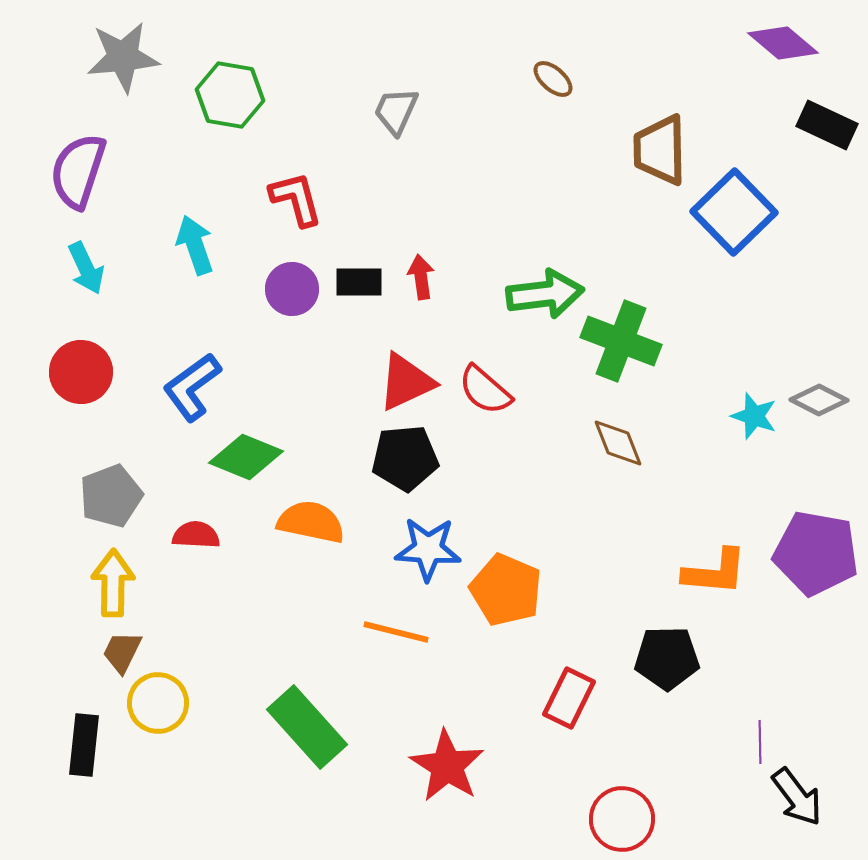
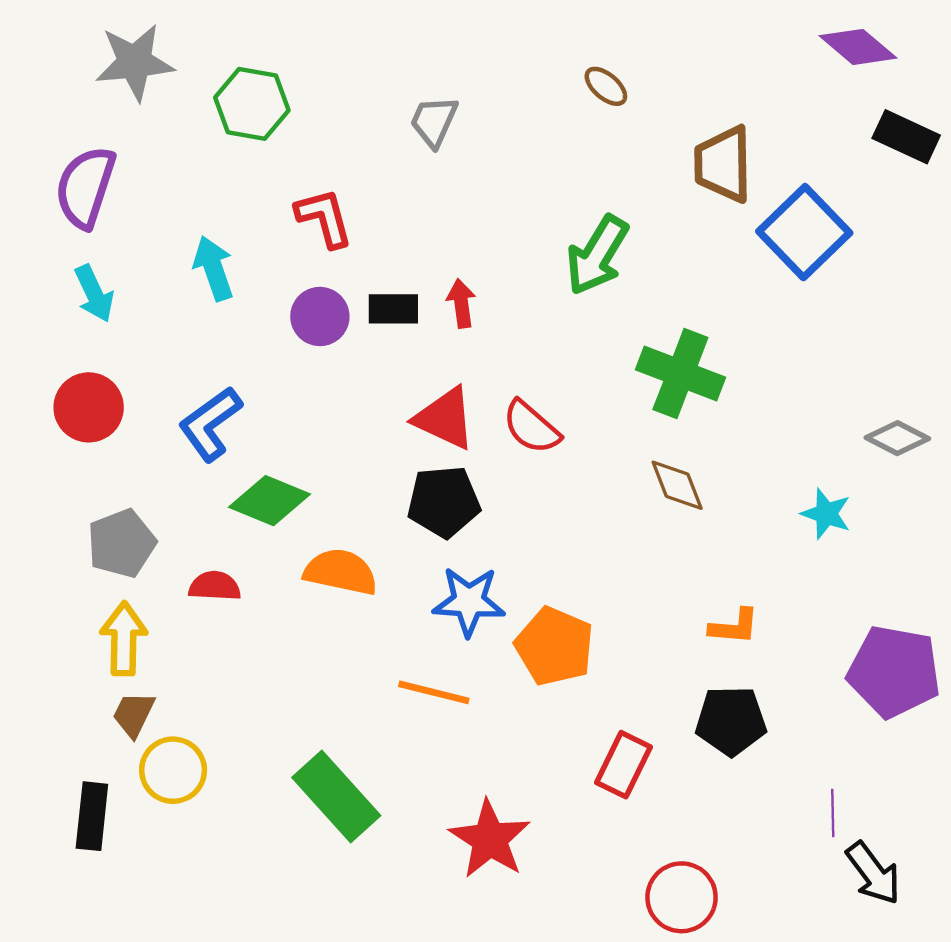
green arrow: (545, 294) -> (597, 255), moved, turned 128
red triangle: (406, 382) -> (445, 418), turned 50
cyan star: (754, 416) -> (826, 514), moved
purple pentagon: (816, 553) -> (894, 672), moved
orange L-shape: (715, 572) -> (734, 627), moved, size x0.7

